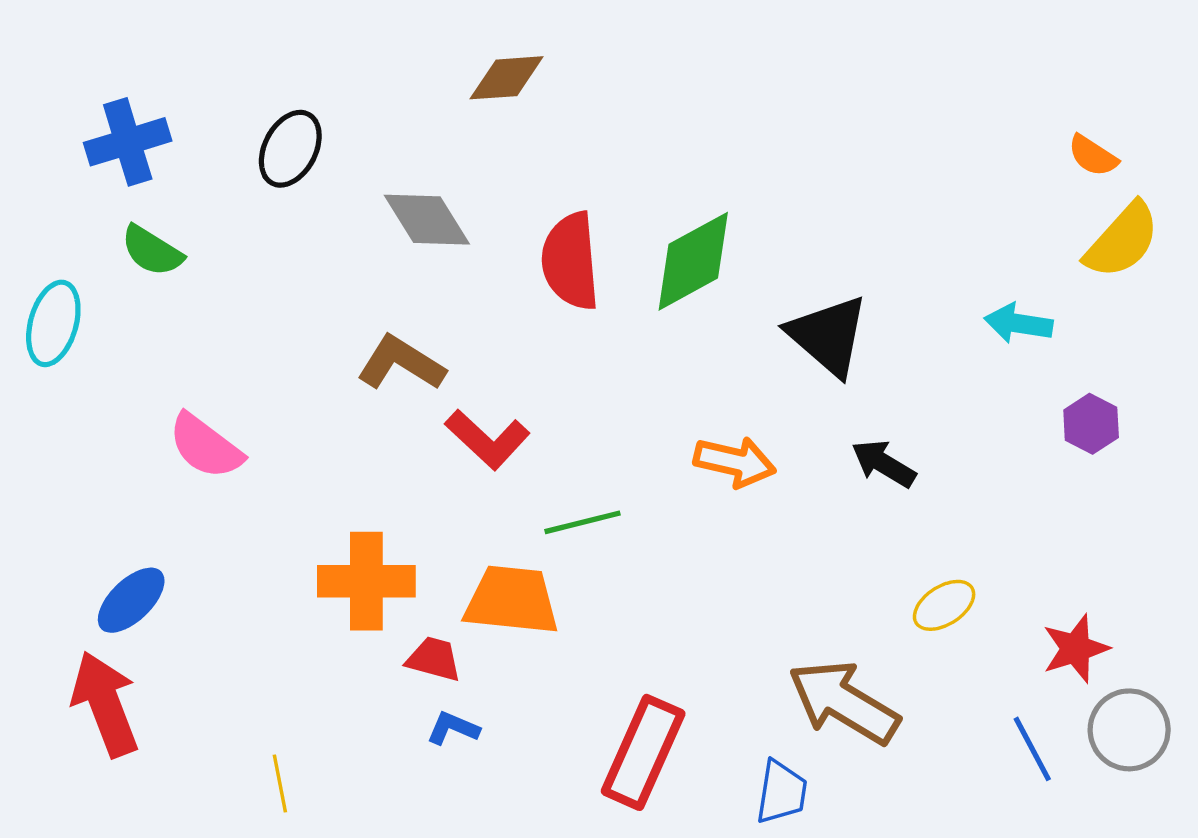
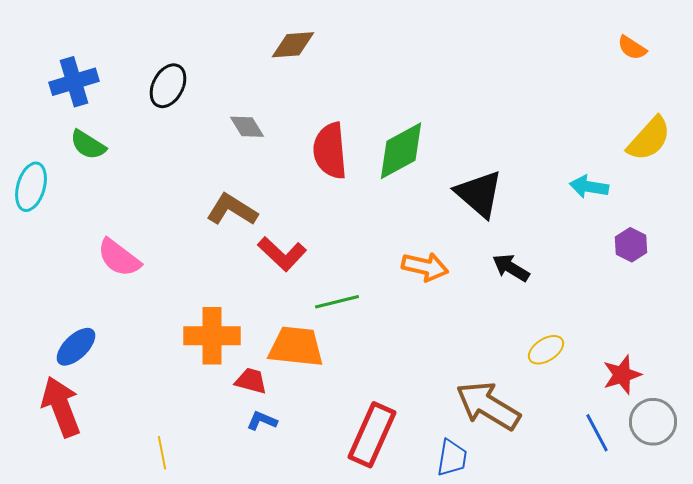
orange semicircle: (1093, 156) -> (632, 48), moved
gray diamond: (427, 220) -> (247, 127), size x0.7

